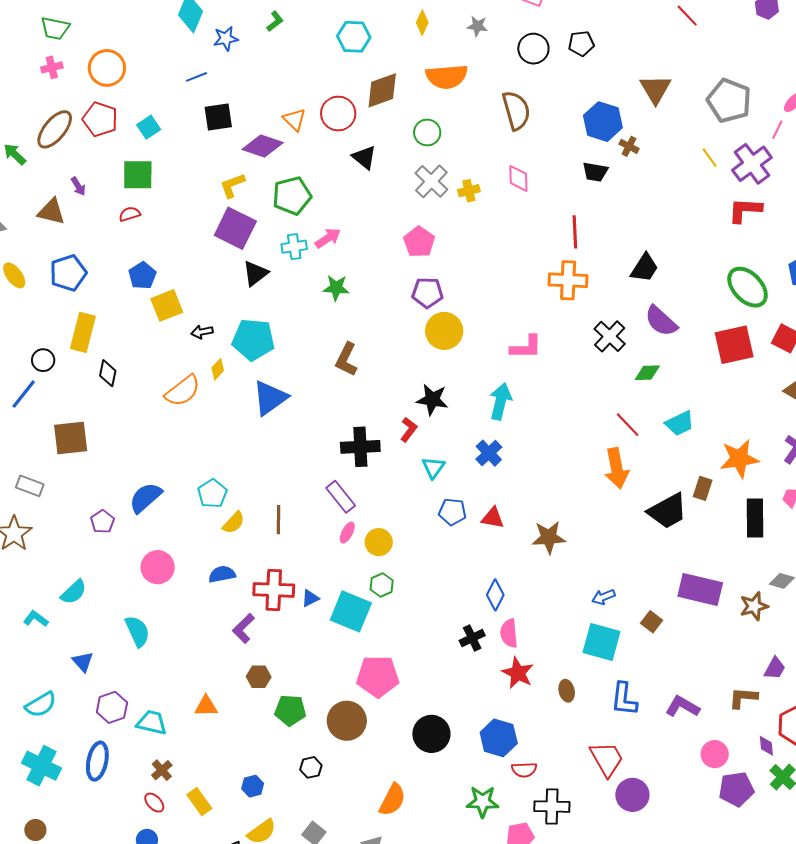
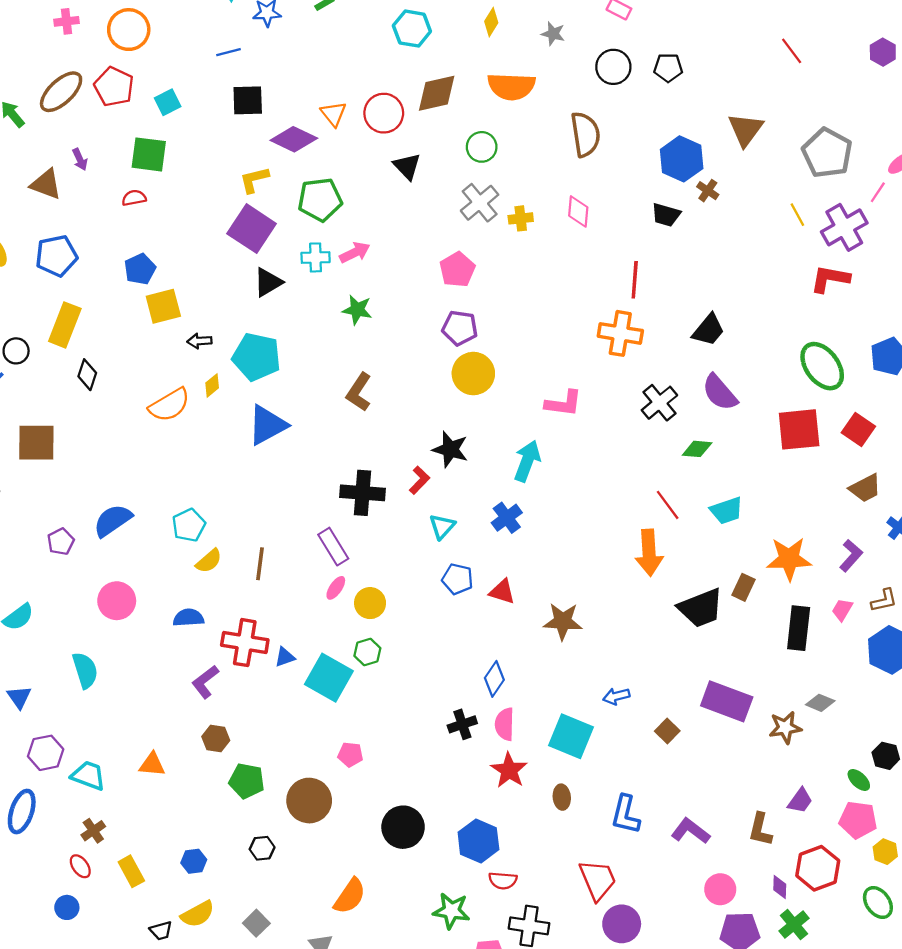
cyan square: (601, 642) -> (571, 736), moved
pink pentagon: (378, 676) -> (350, 755), size x0.5
brown L-shape: (743, 698) -> (760, 830), turned -88

